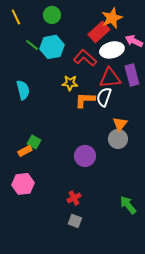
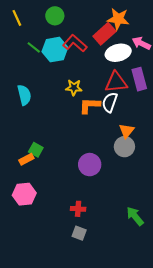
orange star: (112, 18) -> (118, 19), turned 30
red L-shape: (85, 58) -> (75, 43), moved
red cross: (74, 198) -> (78, 209), turned 32

